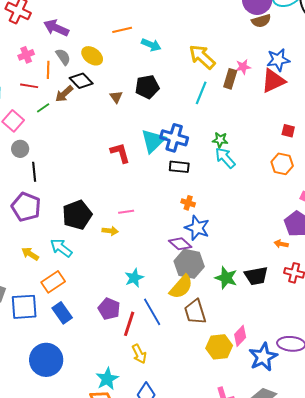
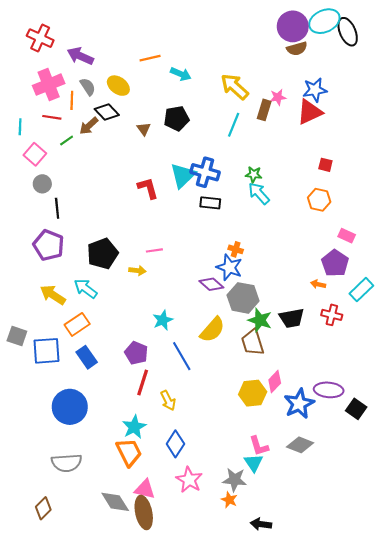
pink cross: (26, 55) -> (49, 85), size x1.8
orange cross: (188, 203) -> (236, 249), moved
yellow arrow: (30, 254) -> (53, 295), size x1.4
gray hexagon: (189, 264) -> (243, 298), moved
brown trapezoid: (195, 312) -> (253, 342), moved
red line: (129, 324) -> (143, 383), moved

